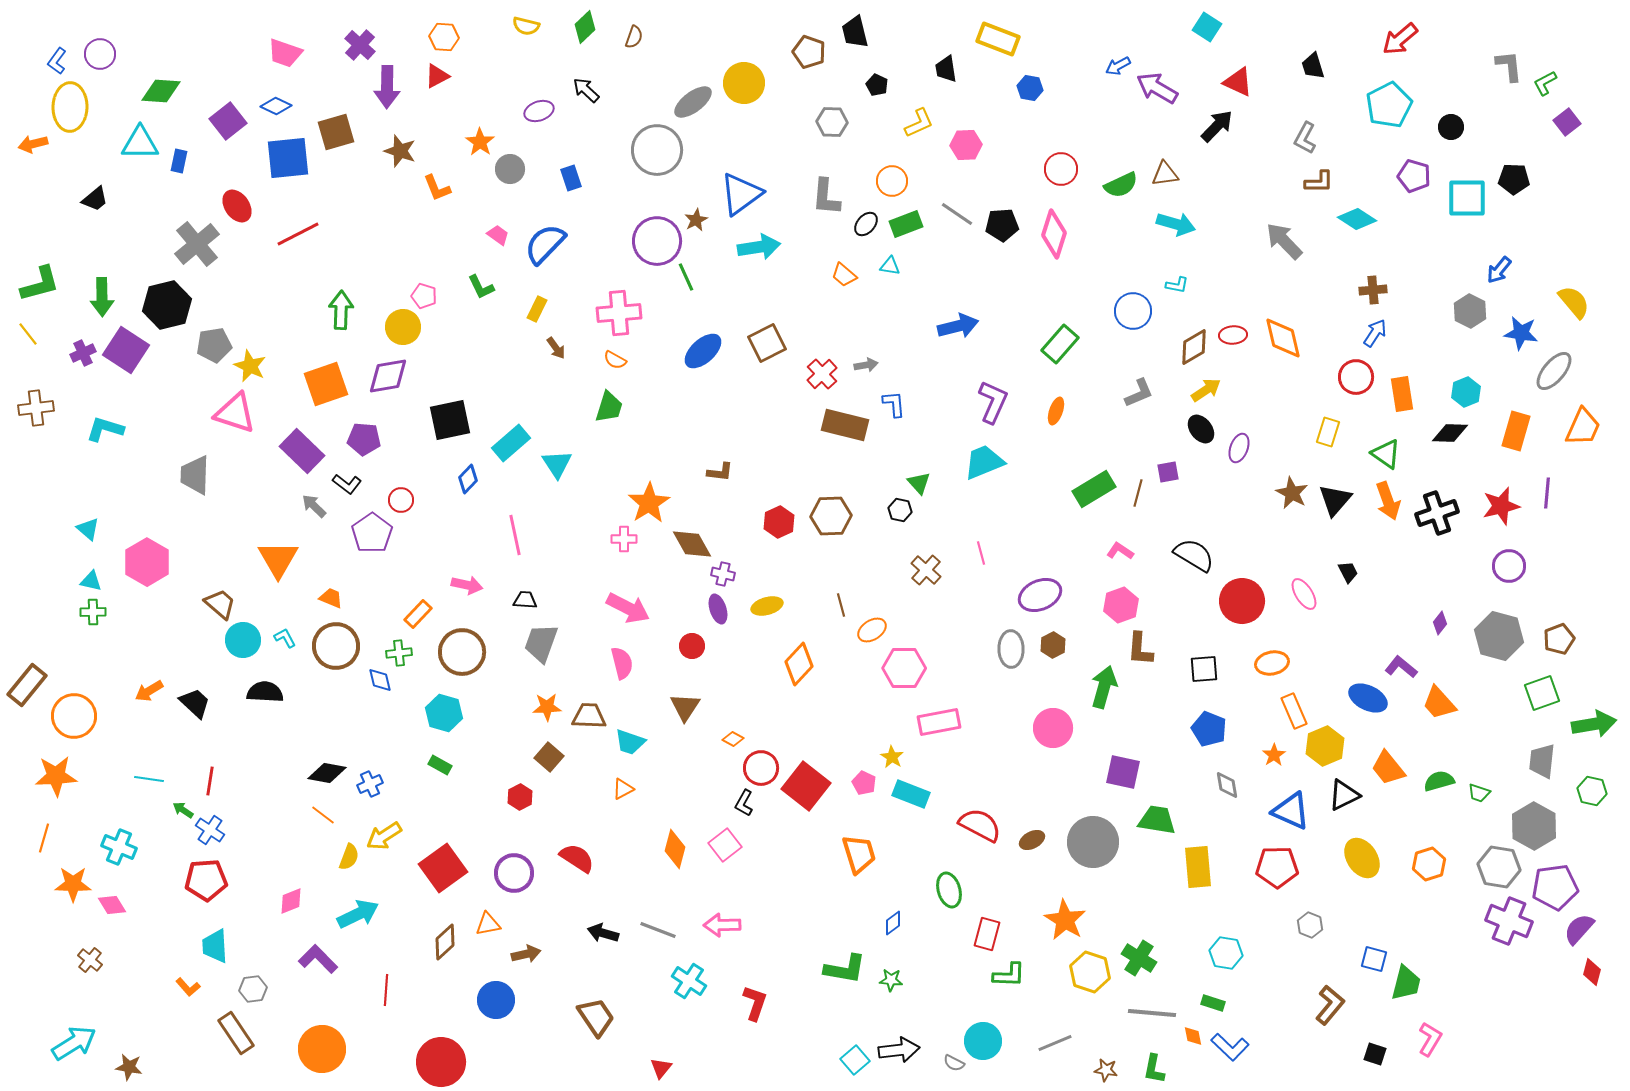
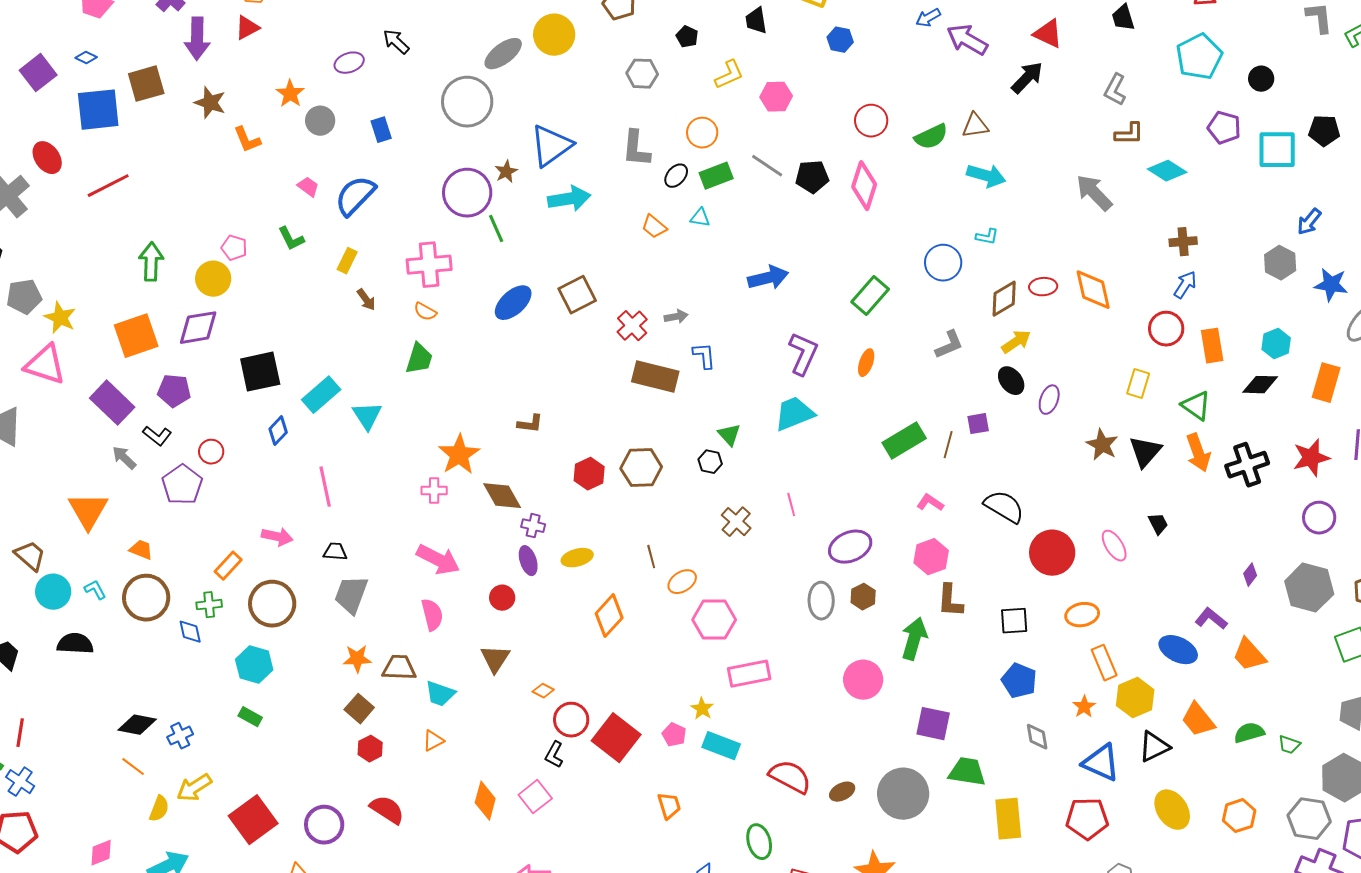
blue diamond: (276, 106) -> (86, 58), size x0.7
red hexagon: (520, 797) -> (370, 749), moved
orange trapezoid: (859, 854) -> (669, 806), size x0.7

